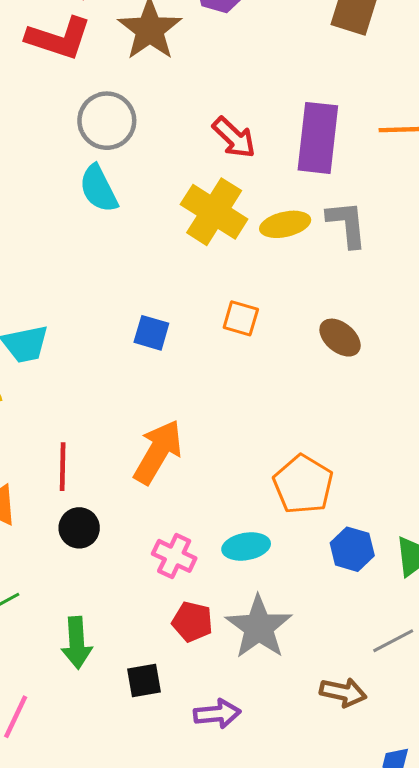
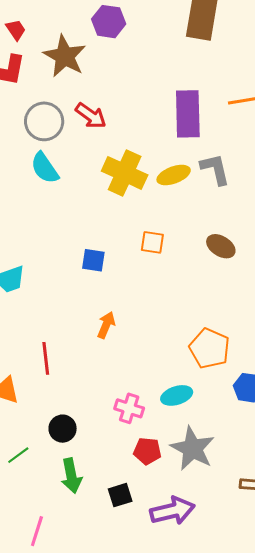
red arrow: (234, 138) -> (91, 116), moved
orange arrow: (158, 452) -> (106, 325), moved, size x0.6
black circle: (79, 528) -> (63, 429), moved
purple arrow: (217, 714) -> (172, 511), size x1.4

